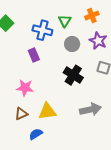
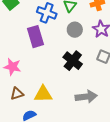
purple rectangle: (34, 55) -> (36, 37), size x1.5
pink star: (25, 88) -> (12, 67), moved

